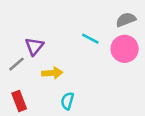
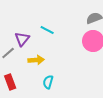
cyan line: (90, 39) -> (47, 30), moved

